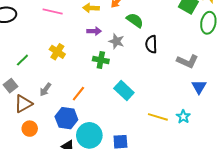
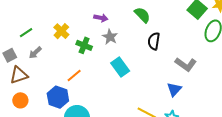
gray star: (116, 41) -> (110, 37), moved
green cross: (101, 60) -> (84, 45), moved
blue triangle: (199, 87) -> (174, 89), moved
gray arrow: (45, 89) -> (35, 53), moved
cyan rectangle: (124, 90) -> (120, 67), moved

